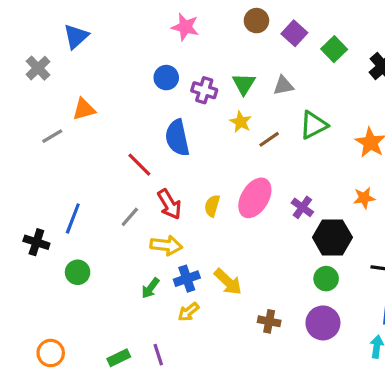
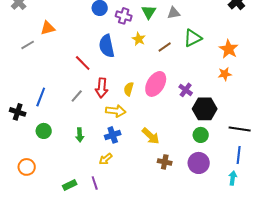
yellow star: (241, 122) -> (139, 39), moved
orange star: (364, 198) -> (225, 74), moved
red arrow: (169, 204) -> (102, 88), turned 36
yellow arrow: (166, 245) -> (116, 111), moved
yellow arrow: (228, 282) -> (151, 136), moved
green arrow: (150, 288) -> (80, 135), moved, turned -40
yellow arrow: (188, 312) -> (106, 159), moved
orange circle: (51, 353) -> (27, 167), moved

